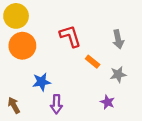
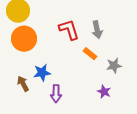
gray arrow: (118, 39) -> (97, 30), moved
brown arrow: (14, 105) -> (23, 84), moved

